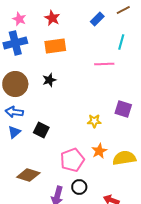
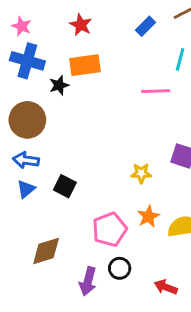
pink star: (19, 19) -> (22, 26), moved
blue cross: (15, 43) -> (27, 61), turned 30
black star: (49, 80) -> (59, 85), moved
brown diamond: (28, 175) -> (46, 251), turned -35

